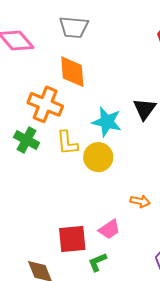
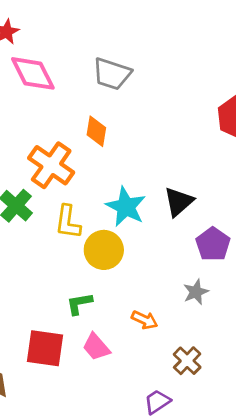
orange diamond: (72, 72) -> (96, 131), size x0.7
pink trapezoid: (109, 229) -> (96, 347), turned 70
green L-shape: (97, 262) -> (79, 304), moved

